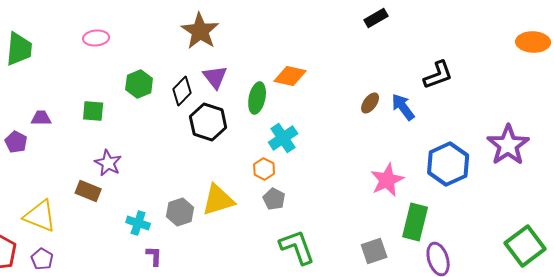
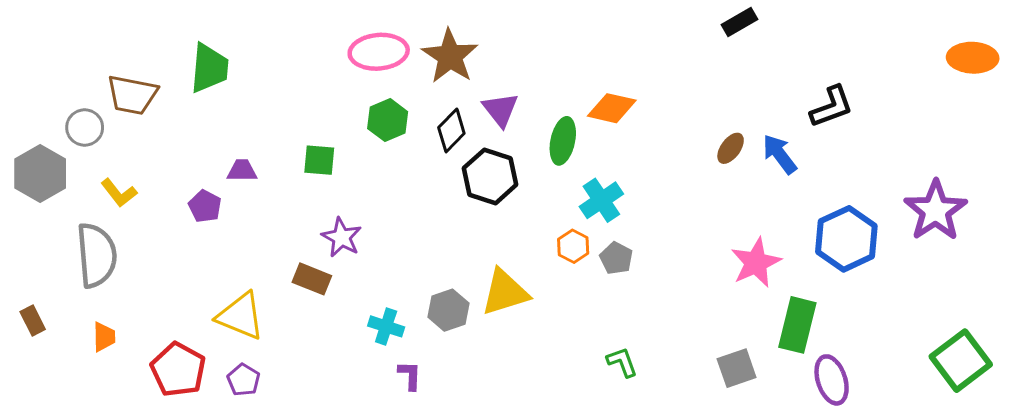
brown star: (200, 31) -> (450, 56), moved
pink ellipse: (96, 38) -> (379, 52), moved, size x1.5
gray pentagon: (274, 199) -> (616, 258), moved
green L-shape: (297, 247) -> (622, 362), size x0.6

